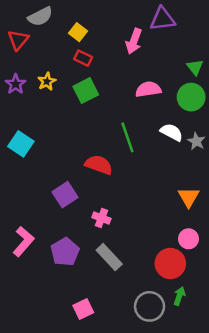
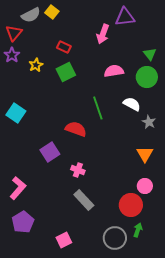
yellow square: (78, 32) -> (52, 12), moved
purple star: (16, 84) -> (12, 55), moved
gray star: (196, 141) -> (149, 122), moved
purple pentagon: (65, 252) -> (23, 222), moved

